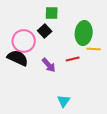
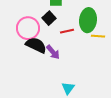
black semicircle: (18, 58) -> (36, 45), moved
red line: (73, 59) -> (67, 31), moved

